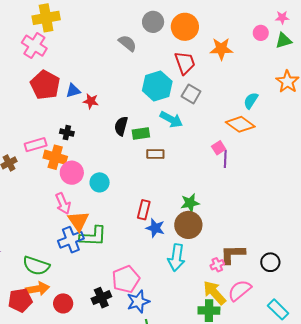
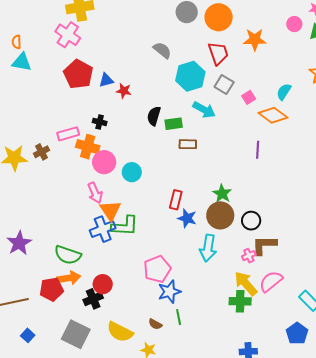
gray semicircle: (127, 43) -> (162, 50), moved
pink square: (219, 148) -> (249, 97), moved
green star: (190, 203) -> (222, 194), turned -30
black circle: (270, 262) -> (251, 221), moved
black cross: (101, 298) -> (93, 299), moved
red circle: (63, 303) -> (103, 284), moved

